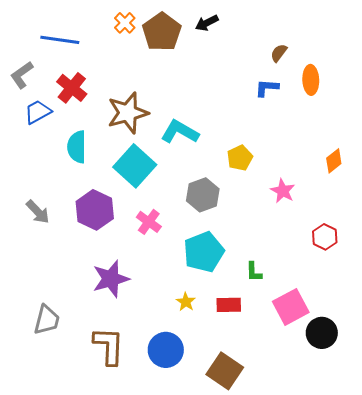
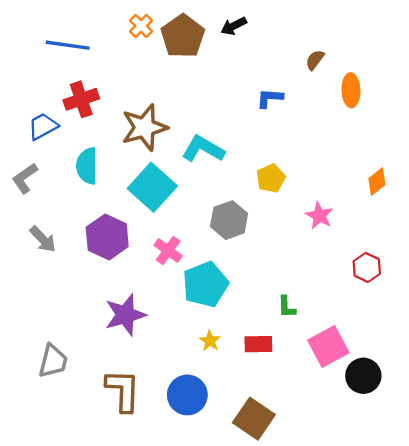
gray L-shape: (22, 75) -> (25, 178), moved
red cross: (72, 88) -> (81, 99), turned 32
blue L-shape: (267, 88) -> (270, 98), moved
cyan pentagon: (204, 252) -> (205, 284), moved

